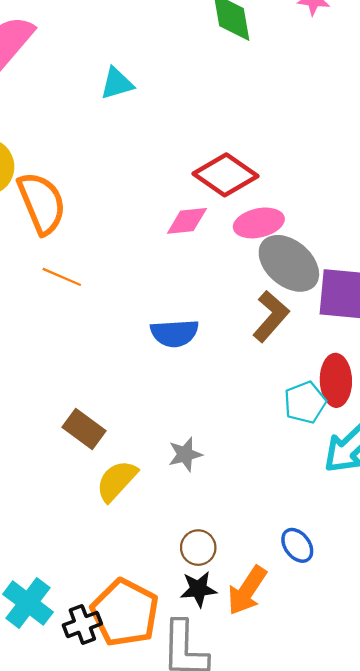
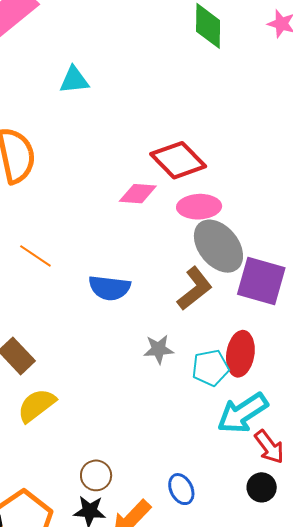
cyan triangle: (117, 83) -> (74, 80), moved
orange line: (62, 277) -> (35, 256), moved
gray star: (185, 454) -> (159, 349), moved

